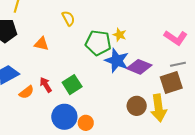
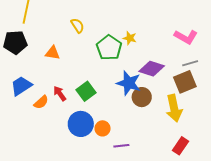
green pentagon: (98, 43) -> (109, 48), turned 30
blue star: (117, 61) -> (129, 83), moved
brown circle: (137, 106) -> (142, 97), moved

